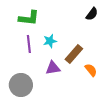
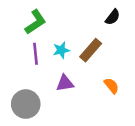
green L-shape: (29, 18) -> (36, 22), turned -40
brown rectangle: (74, 54) -> (91, 50), moved

